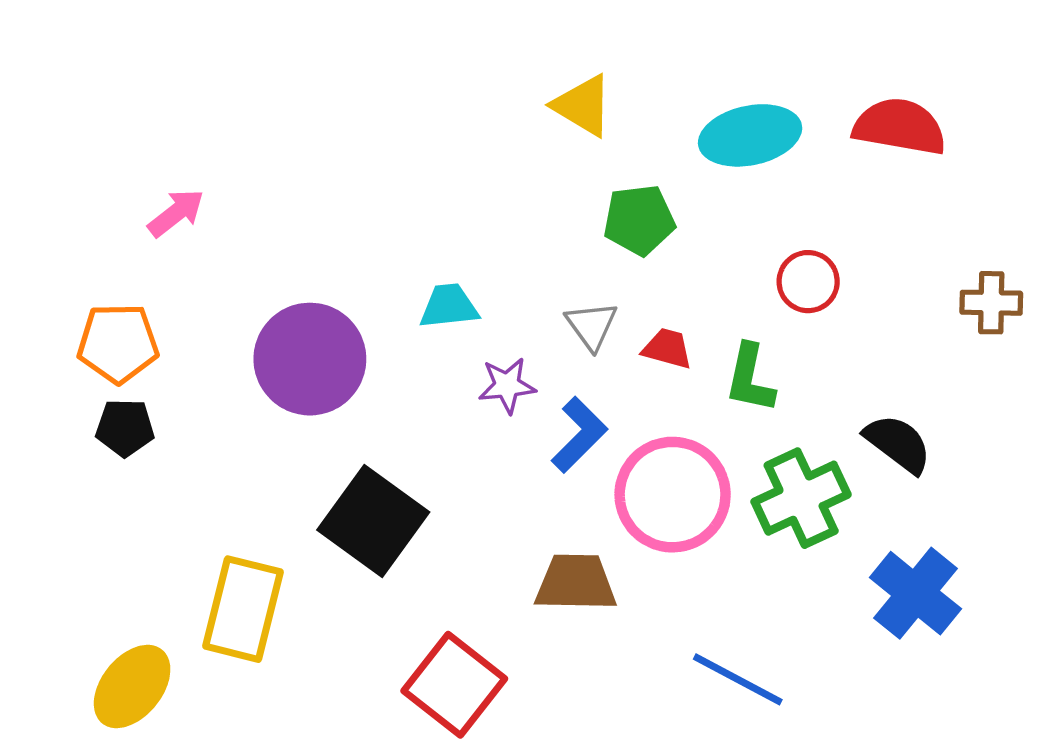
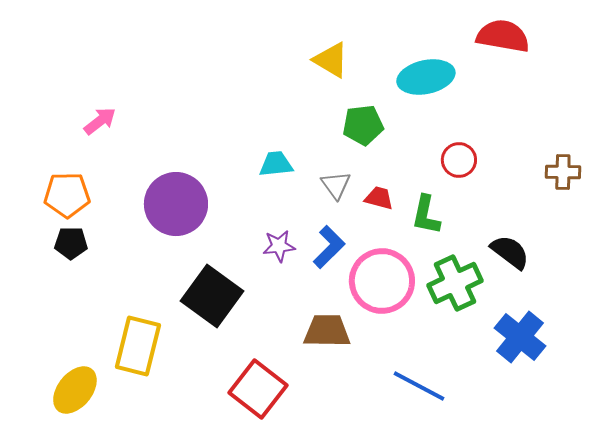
red semicircle: (900, 127) -> (503, 36), moved
cyan trapezoid: (449, 306) -> (276, 164), moved
purple star: (507, 385) -> (279, 246), moved

